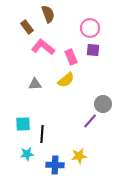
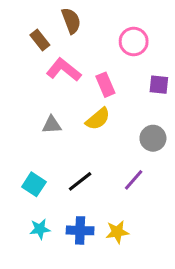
purple square: (93, 50) -> (159, 85), moved
gray circle: (103, 104) -> (153, 138), moved
cyan square: (23, 124) -> (34, 184), turned 35
black line: (42, 134) -> (80, 181), moved, turned 48
blue cross: (55, 165) -> (80, 230), moved

